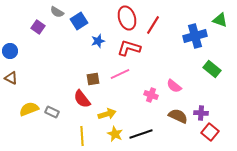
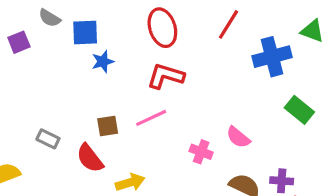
blue square: (79, 21) -> (85, 33), turned 30
red line: (153, 25) -> (228, 24), moved
purple square: (38, 27) -> (19, 42), turned 32
blue star: (98, 41) -> (103, 62), moved
gray rectangle: (52, 112) -> (48, 139), moved

